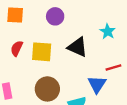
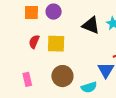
purple circle: (55, 16) -> (54, 12), moved
black triangle: (78, 47) -> (91, 25), moved

